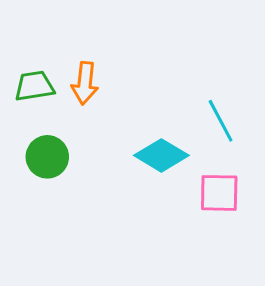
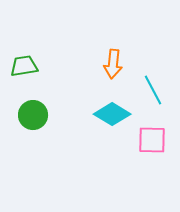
orange arrow: (85, 83) -> (113, 64), moved

